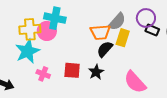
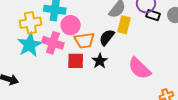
pink circle: (47, 31) -> (71, 25), moved
orange trapezoid: (100, 32) -> (84, 40), moved
pink cross: (43, 74) -> (53, 43), moved, size x1.5

